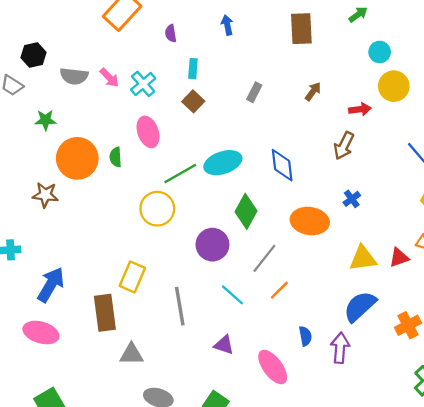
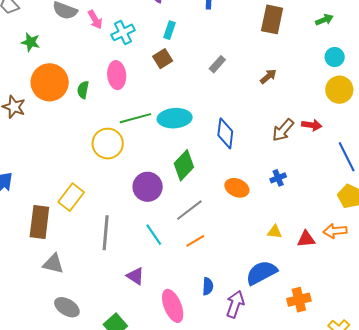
red arrow: (360, 109) -> (312, 125), moved
orange ellipse: (310, 221) -> (237, 188), size x0.7
yellow triangle: (363, 258) -> (275, 232), size x0.6

